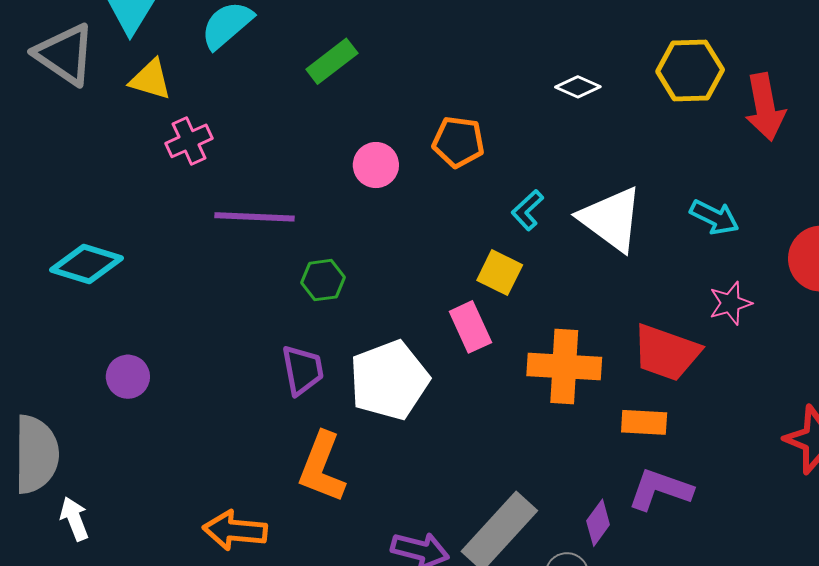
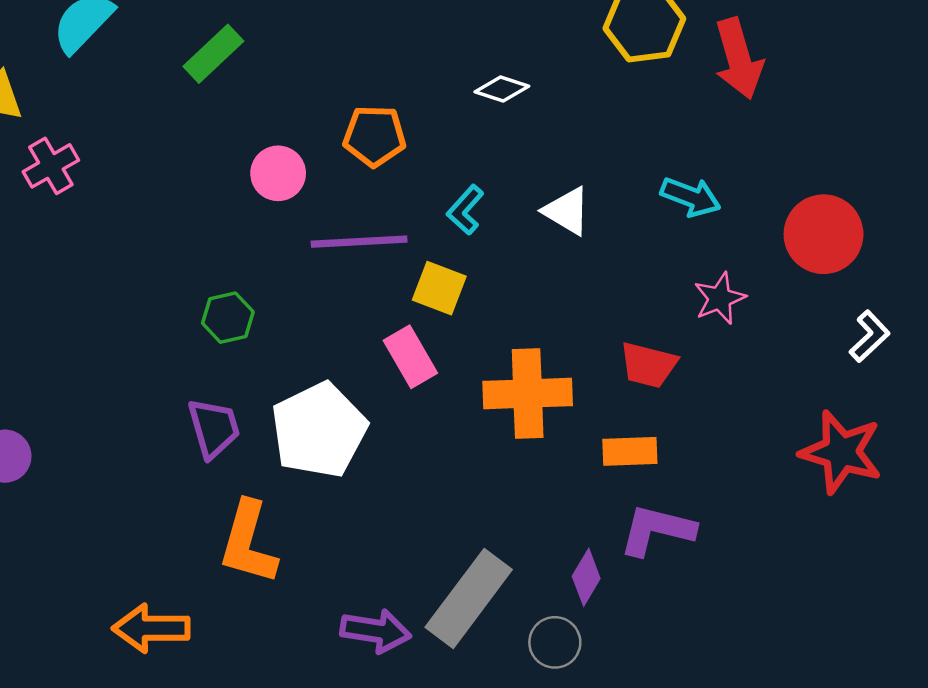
white diamond: (578, 87) -> (502, 89), moved
purple line: (255, 217) -> (359, 242), moved
white triangle: (611, 219) -> (567, 211), size x0.6
red trapezoid: (666, 353) -> (648, 365), size x0.7

